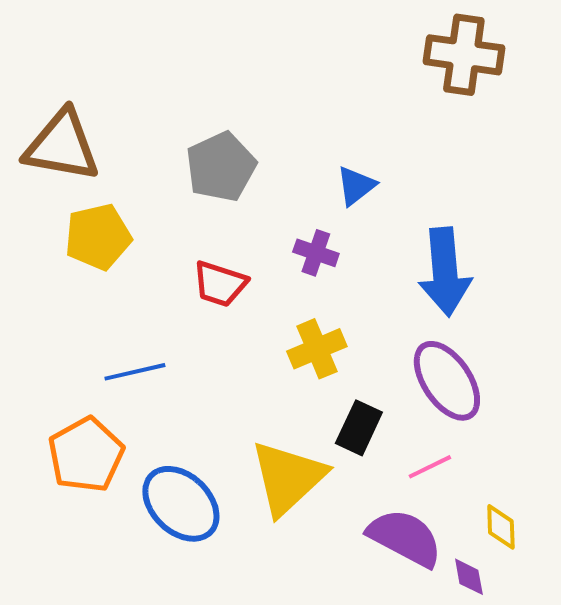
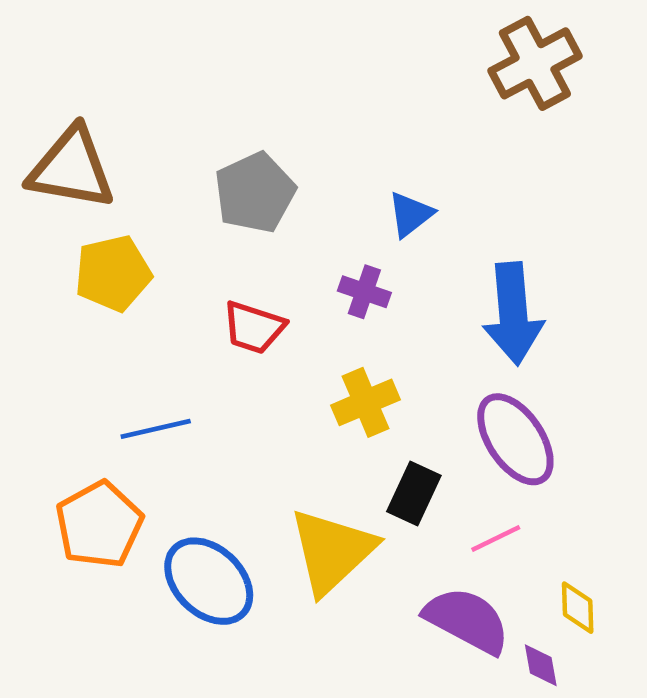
brown cross: (464, 55) -> (535, 63), turned -36

